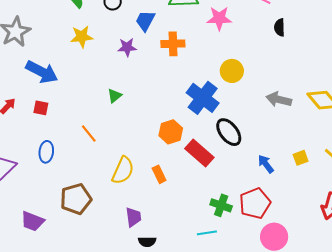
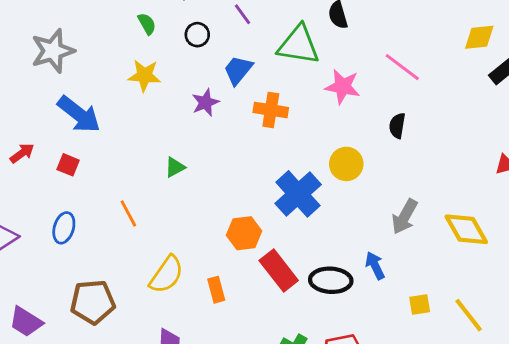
black semicircle: (280, 27) -> (397, 126), moved
purple star: (127, 47) -> (205, 103), turned -30
gray arrow: (279, 99) -> (405, 217), turned -85
black ellipse: (229, 132) -> (331, 280), moved, turned -60
blue arrow: (266, 164) -> (375, 266), moved

